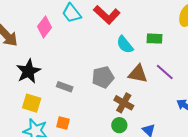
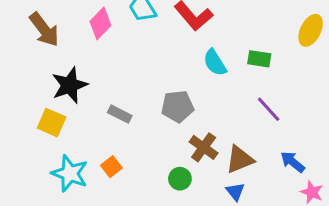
brown triangle: (138, 74) -> (240, 159), moved, turned -40
yellow square: (32, 103) -> (52, 123), moved
orange square: (63, 123) -> (111, 167), turned 32
green circle: (119, 125) -> (180, 179), moved

